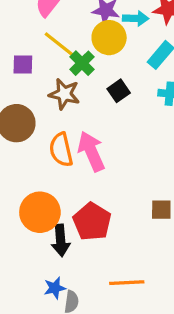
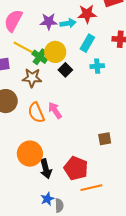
yellow circle: (109, 38) -> (55, 52), moved
pink arrow: (91, 151) -> (55, 110), size x0.7
red pentagon: (92, 222) -> (76, 168), moved

